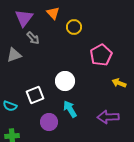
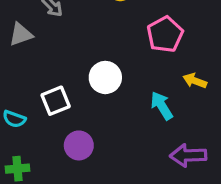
cyan arrow: (70, 109) -> (162, 106), moved
purple arrow: (108, 117) -> (188, 155), moved

